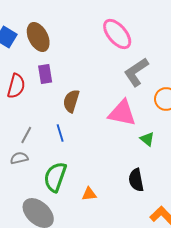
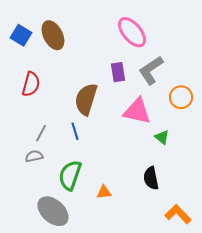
purple rectangle: (45, 74) -> (118, 72), moved
brown semicircle: (71, 101) -> (86, 99), size x1.4

